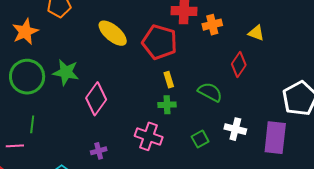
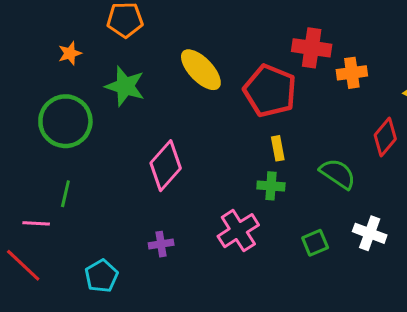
orange star: (25, 32) -> (70, 53), size x0.6
green star: (66, 72) -> (125, 86), moved
pink cross: (149, 136) -> (238, 231), turned 32

